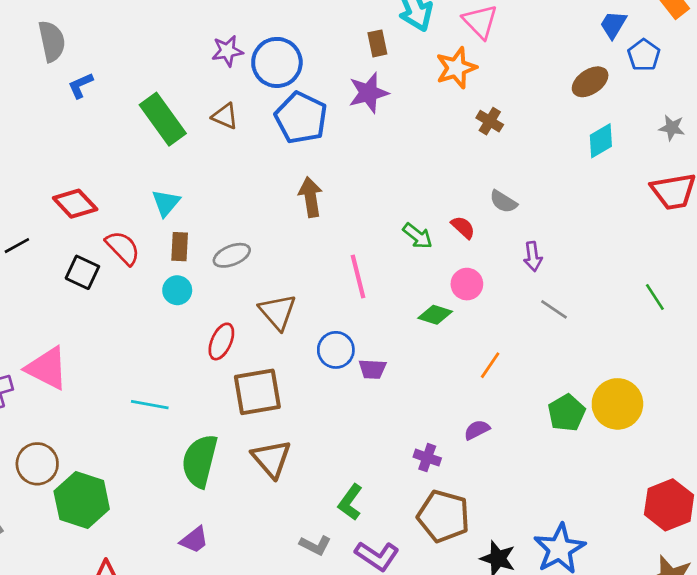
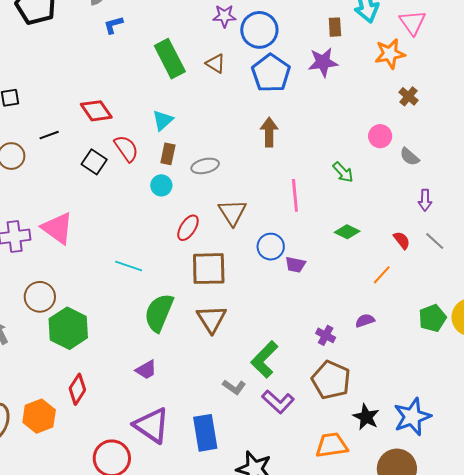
red semicircle: (463, 227) -> (402, 240), moved
pink circle: (467, 284) -> (380, 136), moved
green L-shape: (350, 502) -> (264, 359), size x1.4

